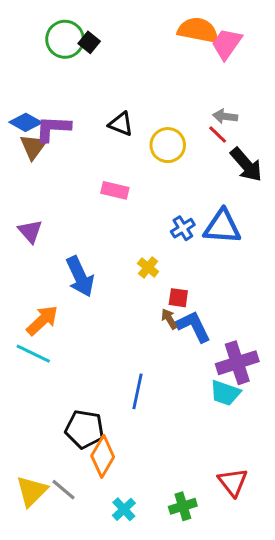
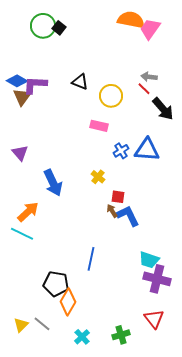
pink rectangle: (115, 190) -> (99, 126), moved
purple cross: (237, 363) -> (157, 279), moved, turned 32
yellow triangle: (32, 491) -> (21, 325), size x0.7

